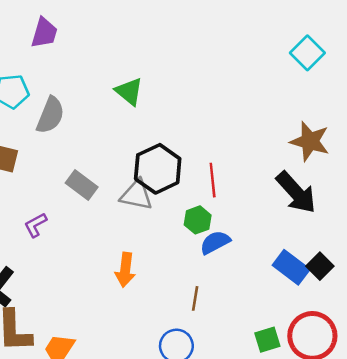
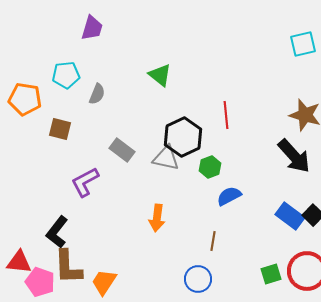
cyan square: (307, 53) -> (303, 44), turned 32
gray semicircle: (50, 115) -> (97, 94), size x0.7
red line: (213, 180) -> (226, 115), moved
green hexagon: (198, 220) -> (210, 167), moved
purple L-shape: (35, 225) -> (85, 182), size x1.5

